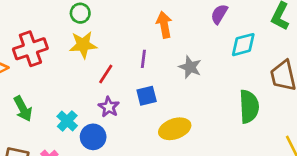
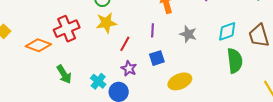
cyan diamond: (243, 45) -> (227, 31), moved

